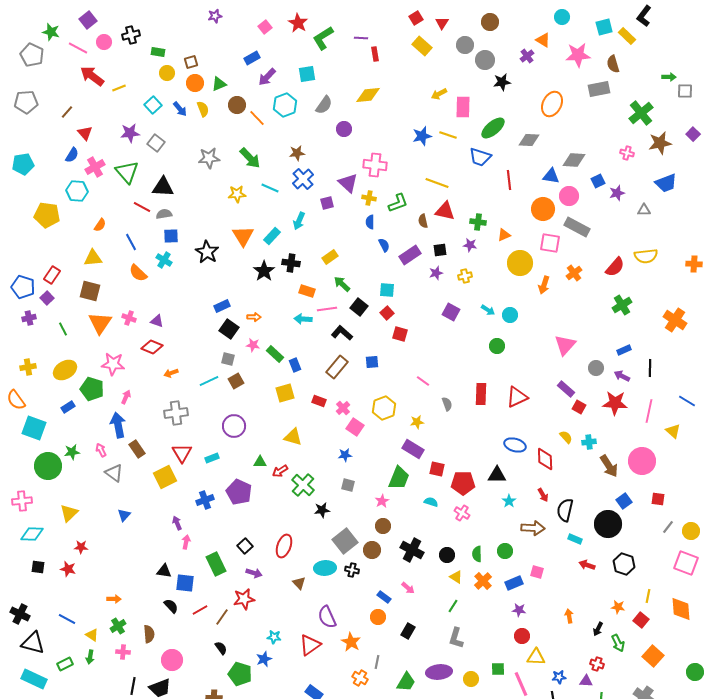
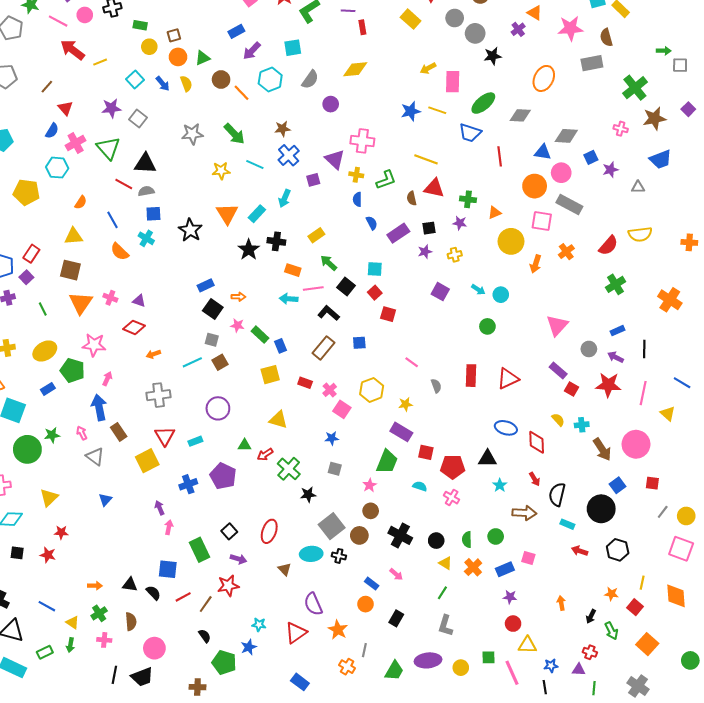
black triangle: (164, 571) -> (130, 585), moved

